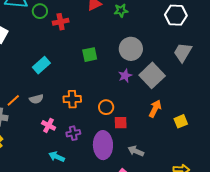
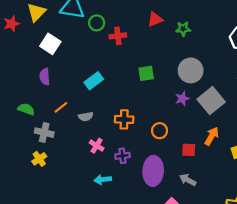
orange line: (13, 100) -> (61, 107), moved
red square: (121, 123) -> (189, 150), moved
cyan arrow: (57, 157) -> (103, 180), turned -35

